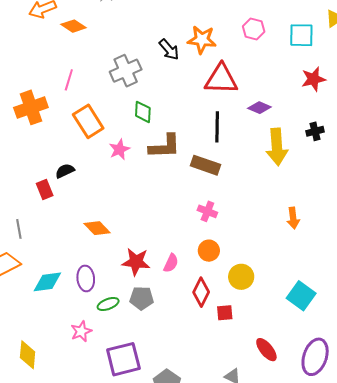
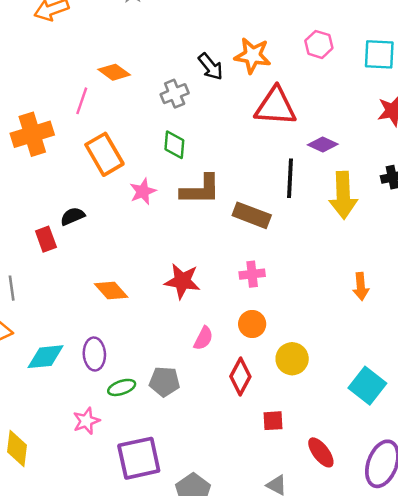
orange diamond: (73, 26) -> (114, 72), moved
gray cross: (126, 71) -> (175, 94), moved, size x0.7
black line: (217, 127) -> (290, 178), moved
pink cross: (207, 211) -> (252, 274), turned -30
red star: (136, 262) -> (182, 281), moved
red square: (225, 313) -> (273, 421), moved

